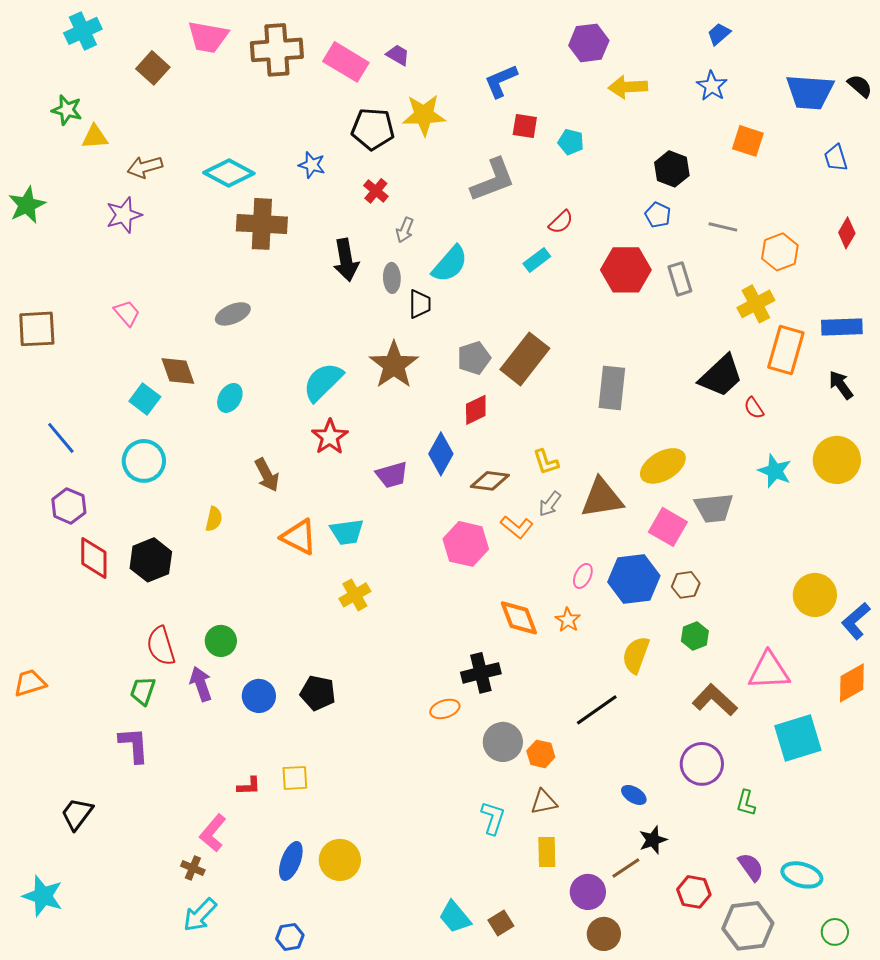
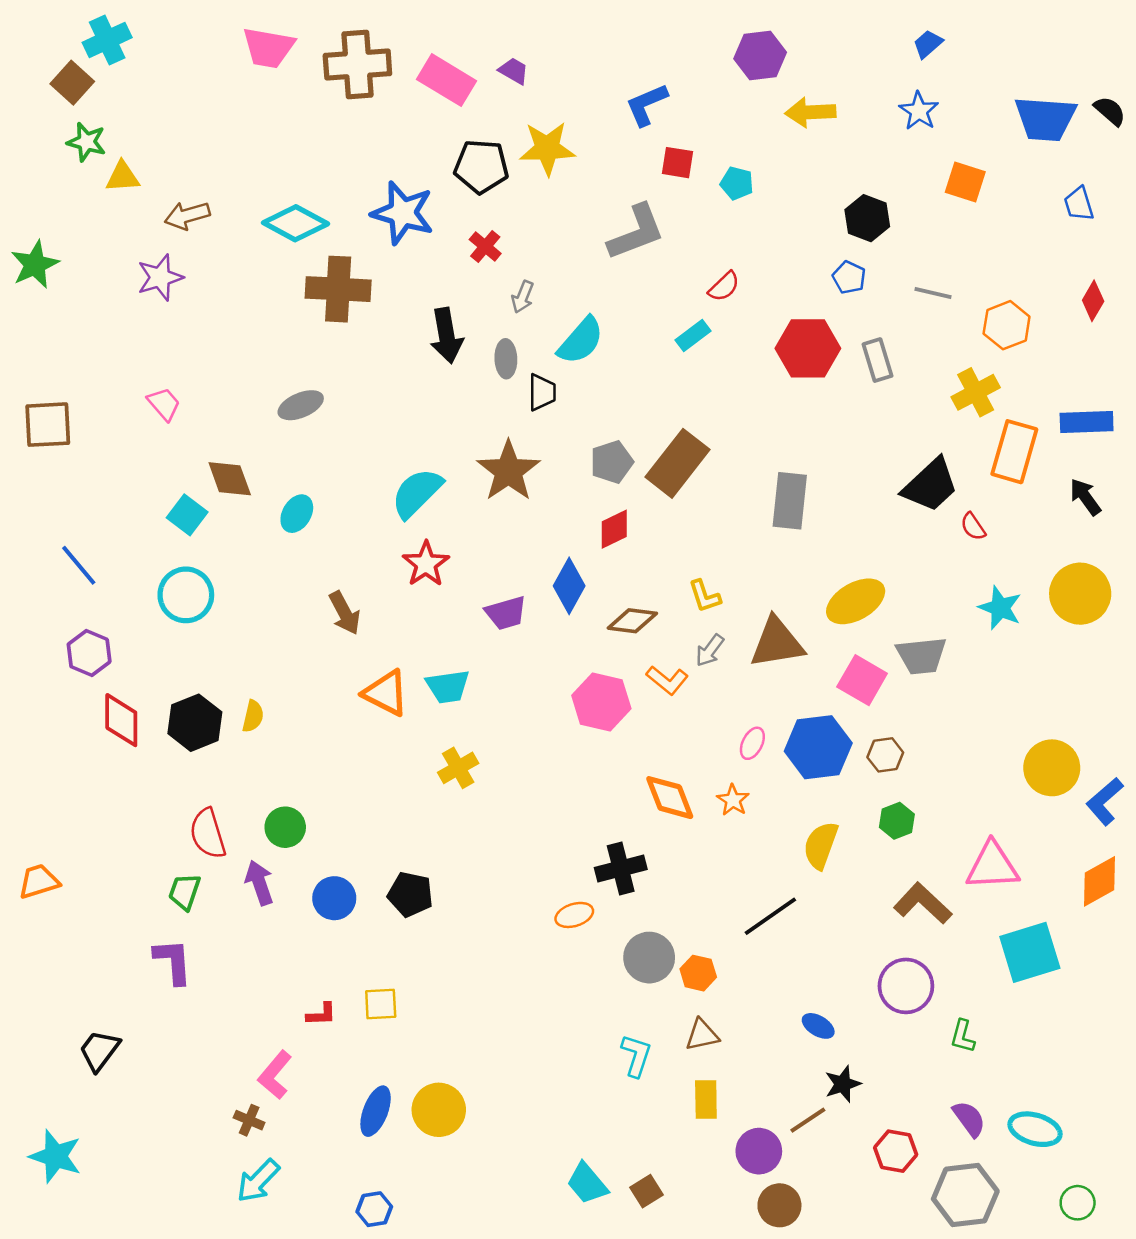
brown square: (153, 68) -> (72, 83), moved
blue star: (312, 165) -> (403, 213), size x1.8
yellow semicircle: (214, 519) -> (253, 716), moved

